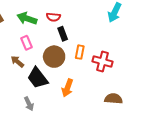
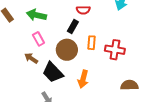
red semicircle: (53, 17) -> (83, 10), moved
black rectangle: (63, 34) -> (73, 26), turned 56

